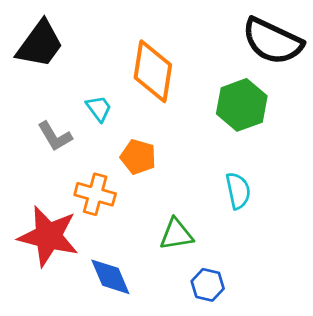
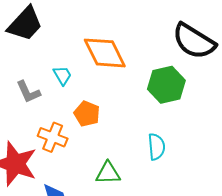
orange diamond: (153, 71) -> (105, 53), turned -42

